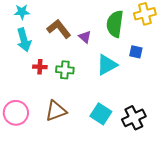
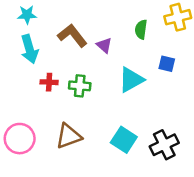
green semicircle: (115, 24) -> (141, 29), size x0.6

